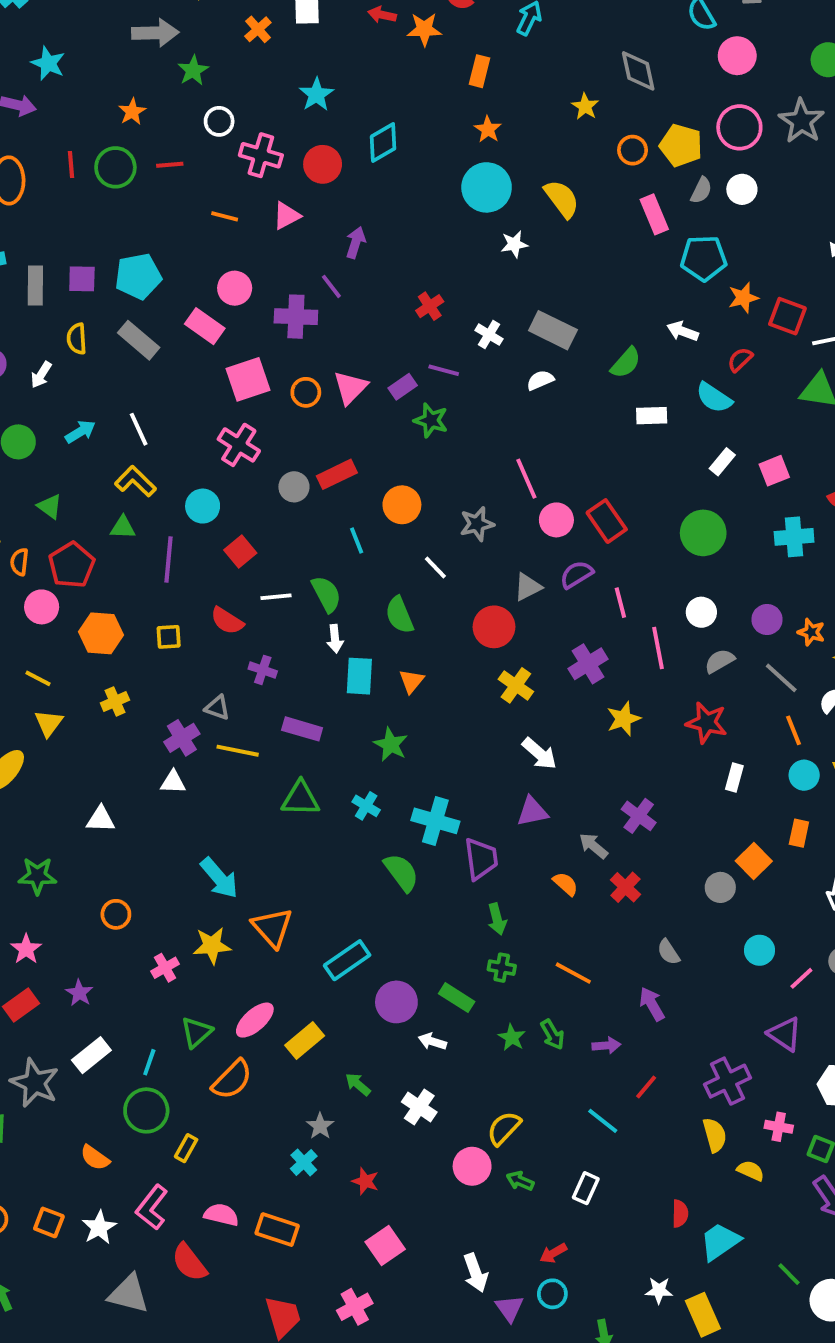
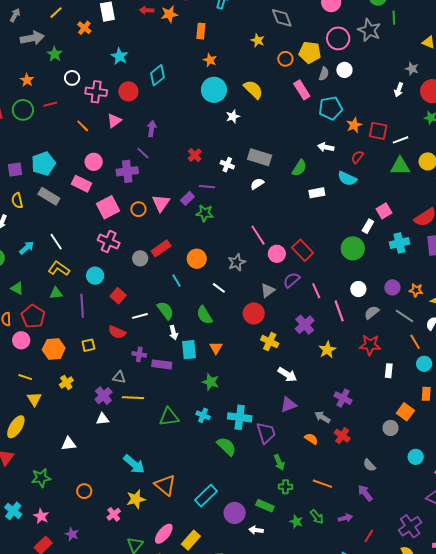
orange line: (225, 216) -> (83, 126), turned 40
white rectangle: (722, 462) -> (368, 226), moved
purple rectangle: (302, 729) -> (162, 364), moved

